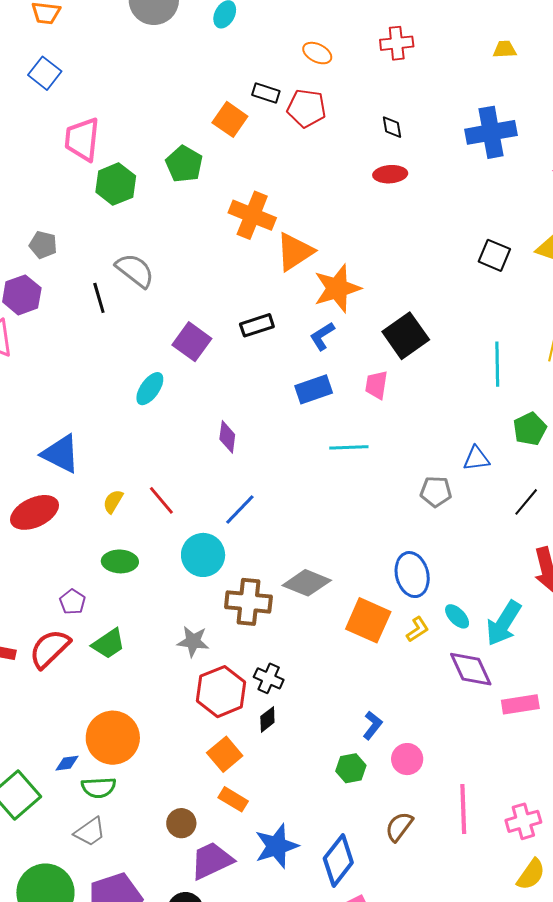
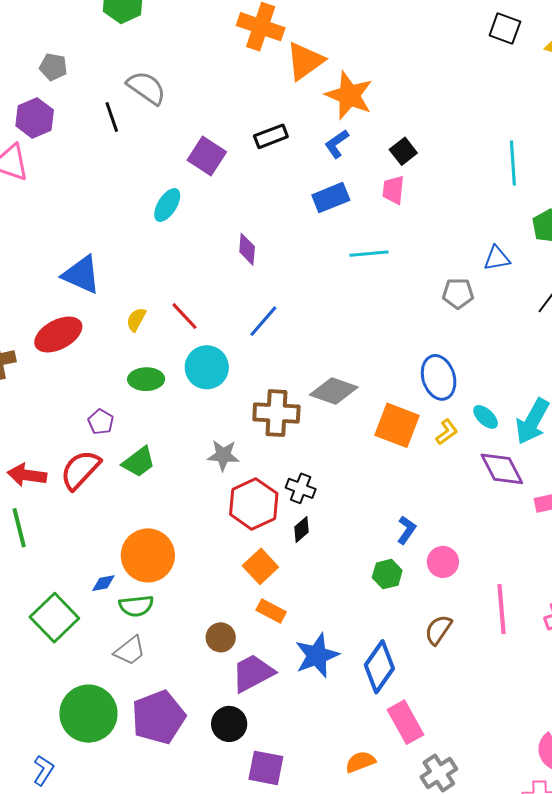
black square: (494, 255) -> (505, 28), moved
orange star: (337, 288) -> (349, 95), turned -30
black square: (406, 336) -> (403, 151), moved, size x0.6
cyan circle: (203, 555) -> (207, 367), moved

